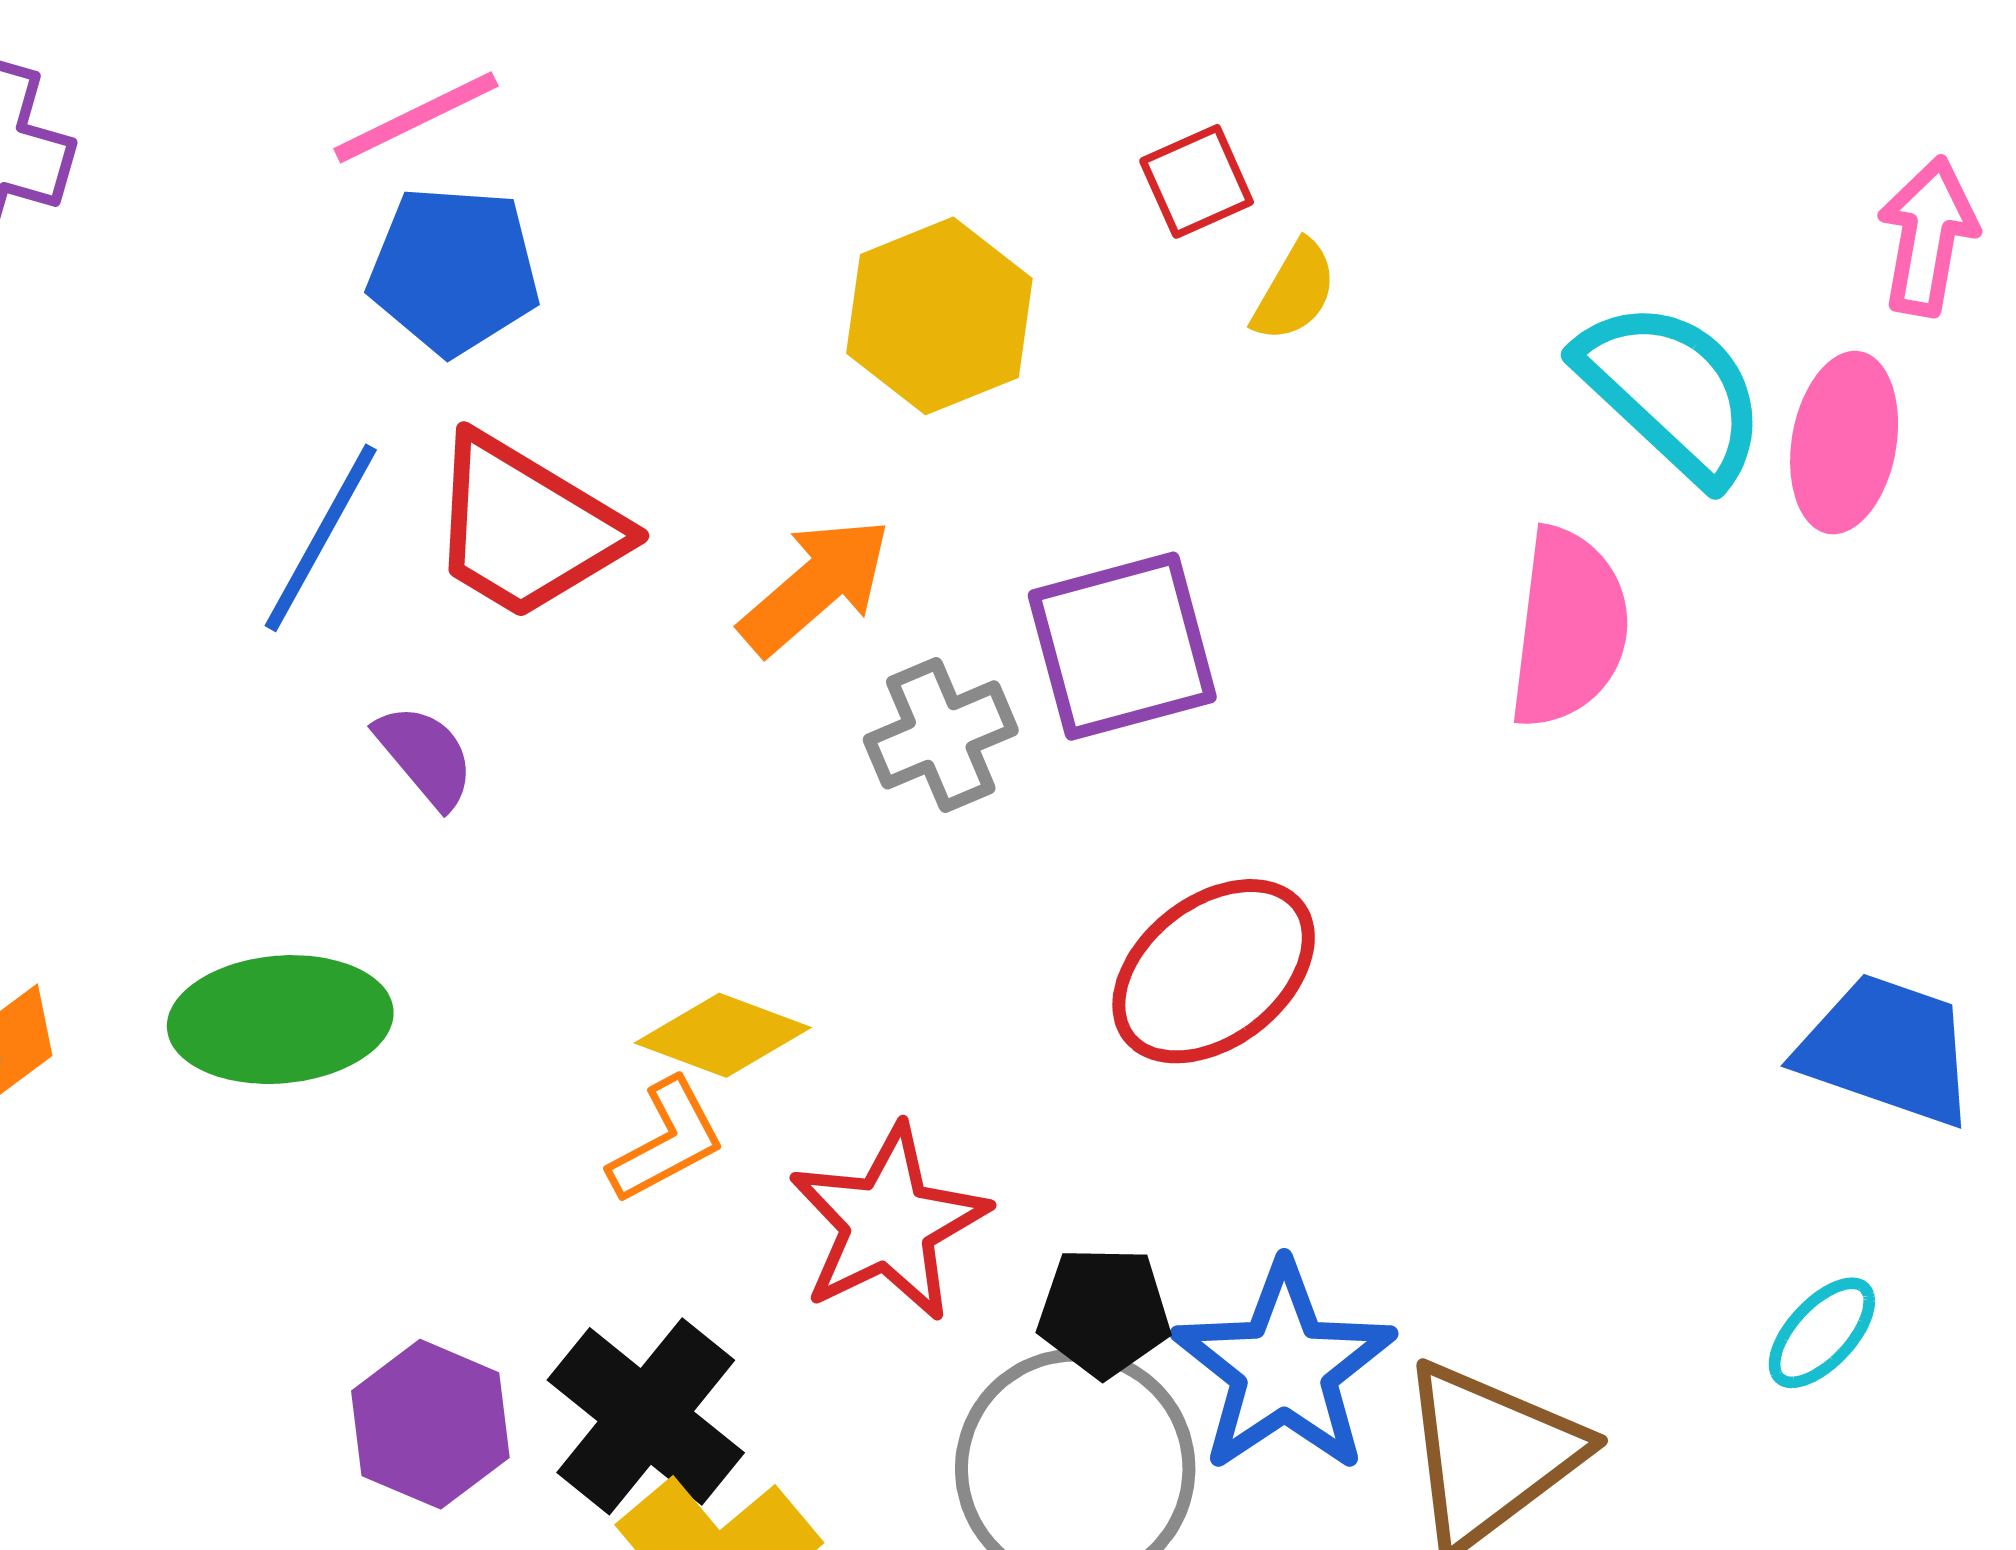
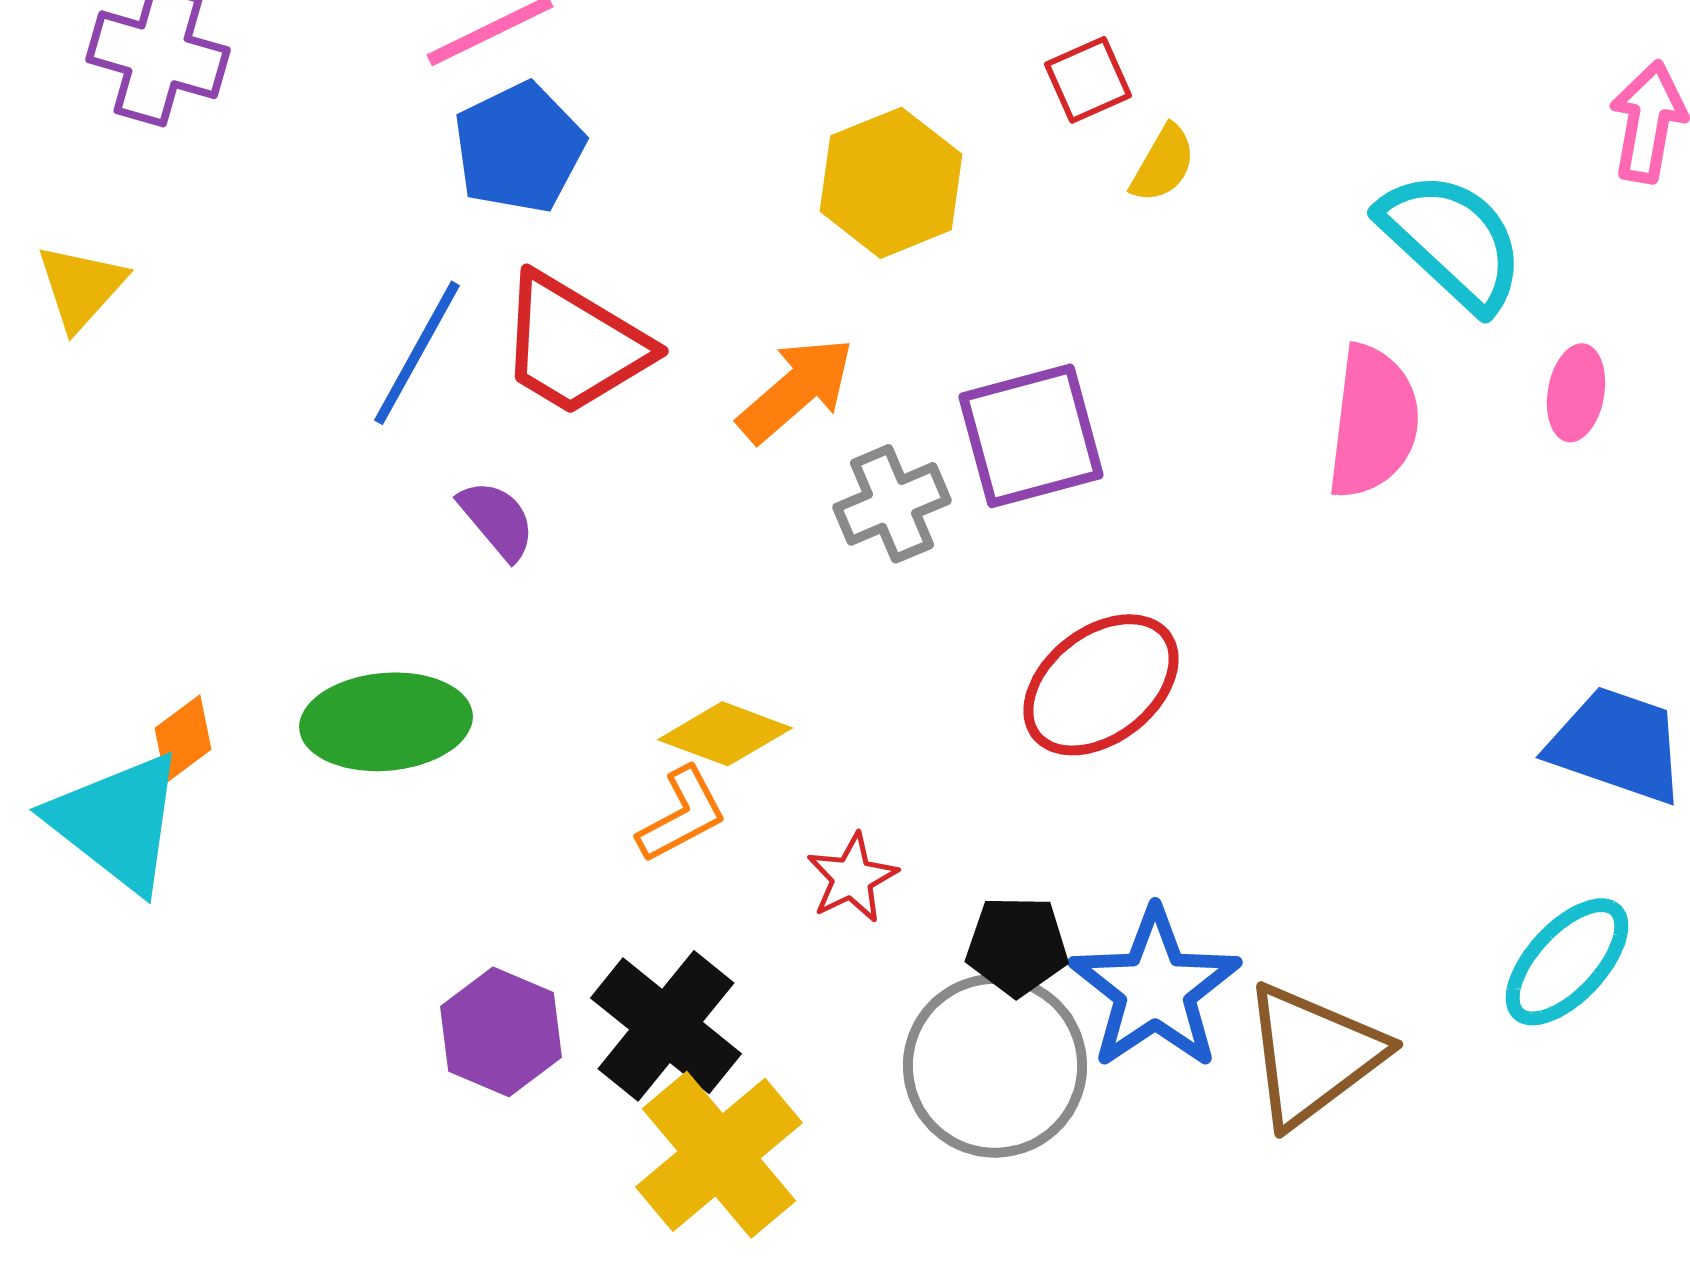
blue pentagon: (454, 270) -> (519, 148), turned -30
pink ellipse: (1844, 443) -> (1576, 393), moved, size x0.7
red star: (889, 1223) -> (852, 878), size x0.6
cyan ellipse: (1822, 1333) -> (1567, 962), size x1.5

